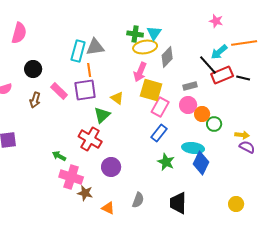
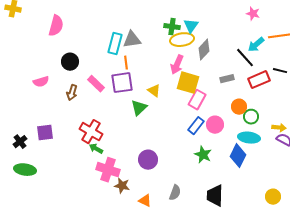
red rectangle: (222, 75) -> (259, 80), moved
pink circle: (188, 105) -> (215, 125), moved
red cross: (90, 139) -> (91, 132), moved
cyan ellipse: (193, 148) -> (249, 138), moved

